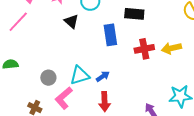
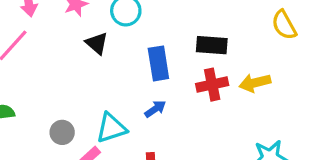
black rectangle: (134, 14) -> (212, 45), moved
blue arrow: (103, 76) -> (155, 109), moved

